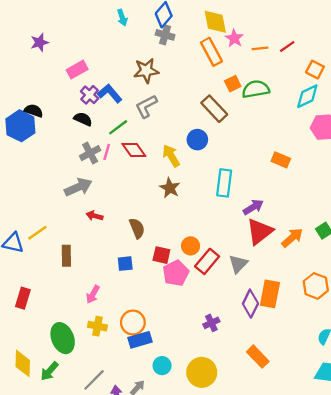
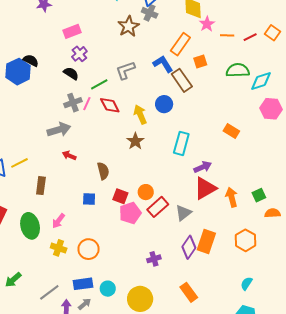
orange rectangle: (211, 52) -> (180, 44), moved, turned 55
orange square: (315, 70) -> (272, 33), moved
brown star: (146, 71) -> (129, 26), moved, turned -30
green semicircle: (256, 89) -> (238, 70), moved
blue L-shape: (110, 93) -> (163, 64), moved
orange arrow: (292, 238) -> (232, 197), turned -72
green ellipse: (63, 338) -> (30, 226), moved
blue rectangle: (140, 340) -> (83, 284), moved

